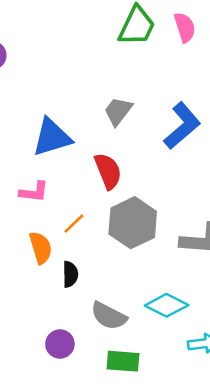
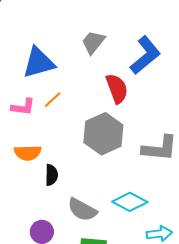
red semicircle: (108, 171) -> (117, 89), moved
orange line: (74, 224) -> (53, 100), moved
orange semicircle: (41, 248) -> (28, 153), turned 104

